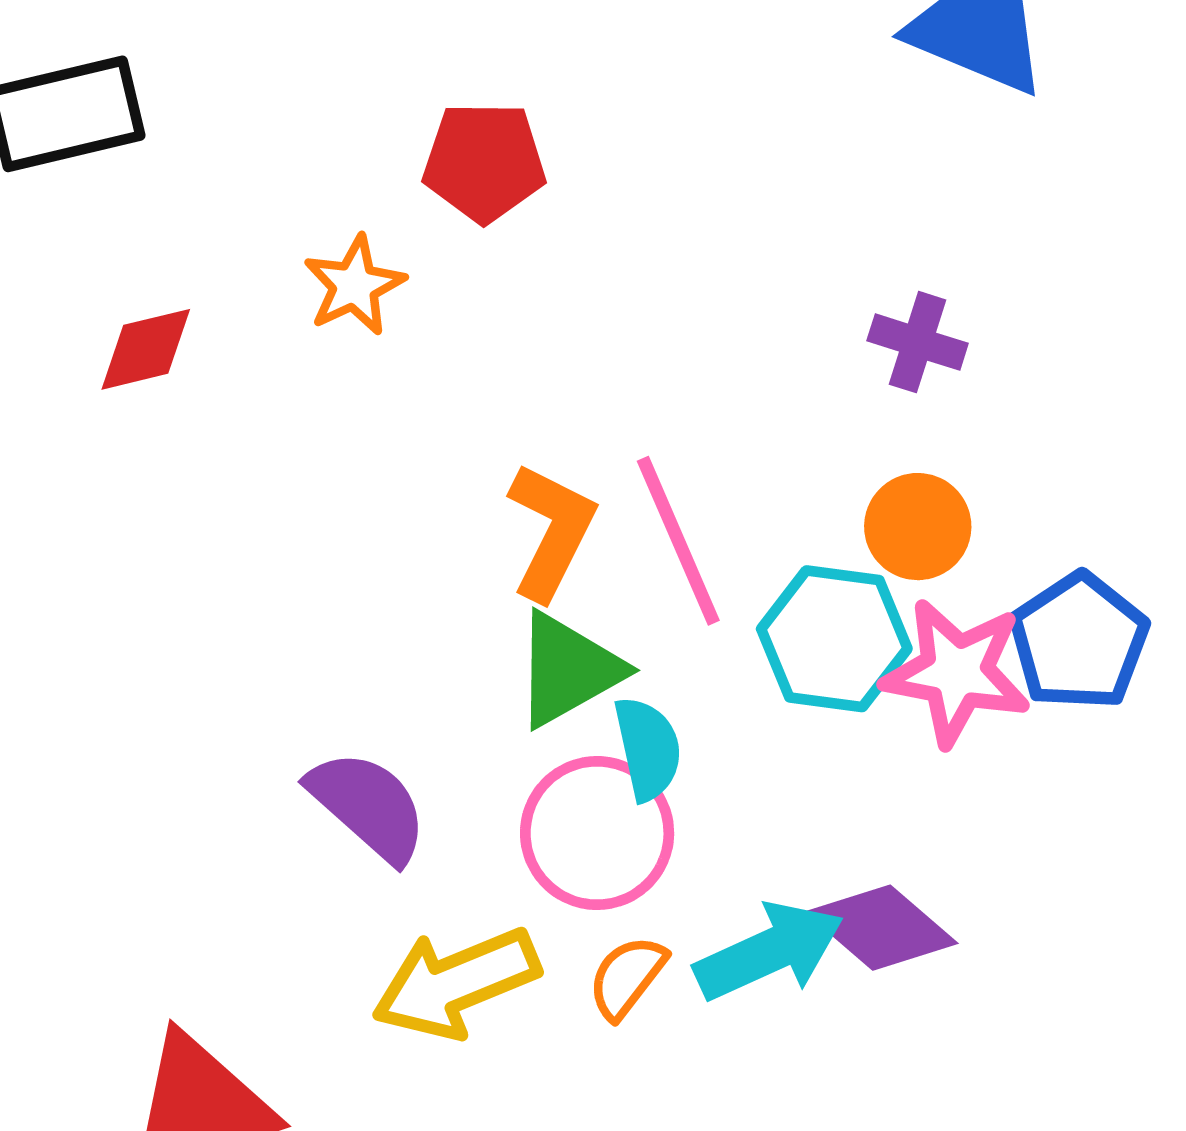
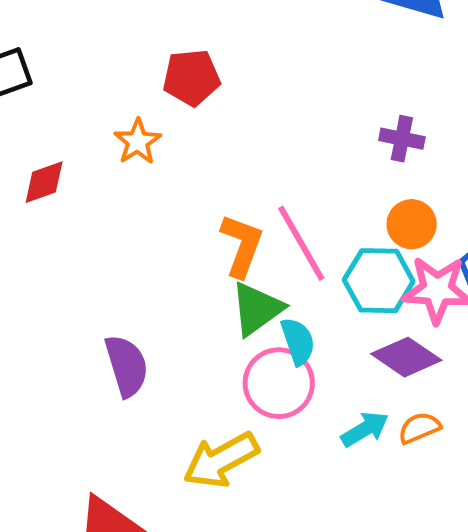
purple semicircle: (368, 806) -> (127, 366), moved, turned 38
purple diamond: (882, 928) -> (406, 357), moved
cyan arrow: (769, 951) -> (365, 429), size x0.7
orange semicircle: (627, 977) -> (419, 428), moved, turned 36

